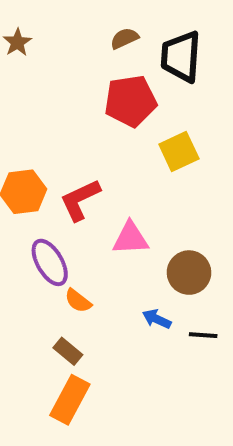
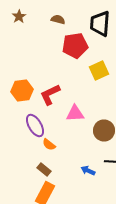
brown semicircle: (124, 38) -> (58, 20), moved, turned 40
blue arrow: (157, 319) -> (88, 170), moved

